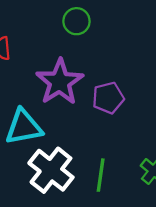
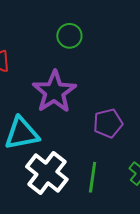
purple pentagon: (108, 98) -> (108, 123), moved

